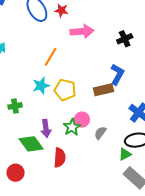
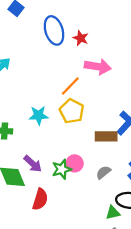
orange line: (51, 57) -> (70, 86), moved
yellow pentagon: (65, 90) -> (72, 111), moved
purple arrow: (46, 128) -> (33, 164), turned -54
gray semicircle: (100, 133) -> (103, 172), moved

